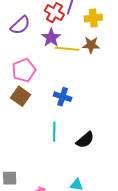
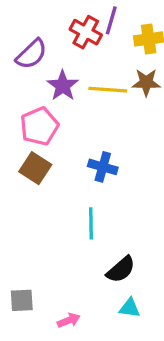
purple star: (51, 38) -> (63, 86), moved
black semicircle: (85, 140) -> (121, 269), moved

